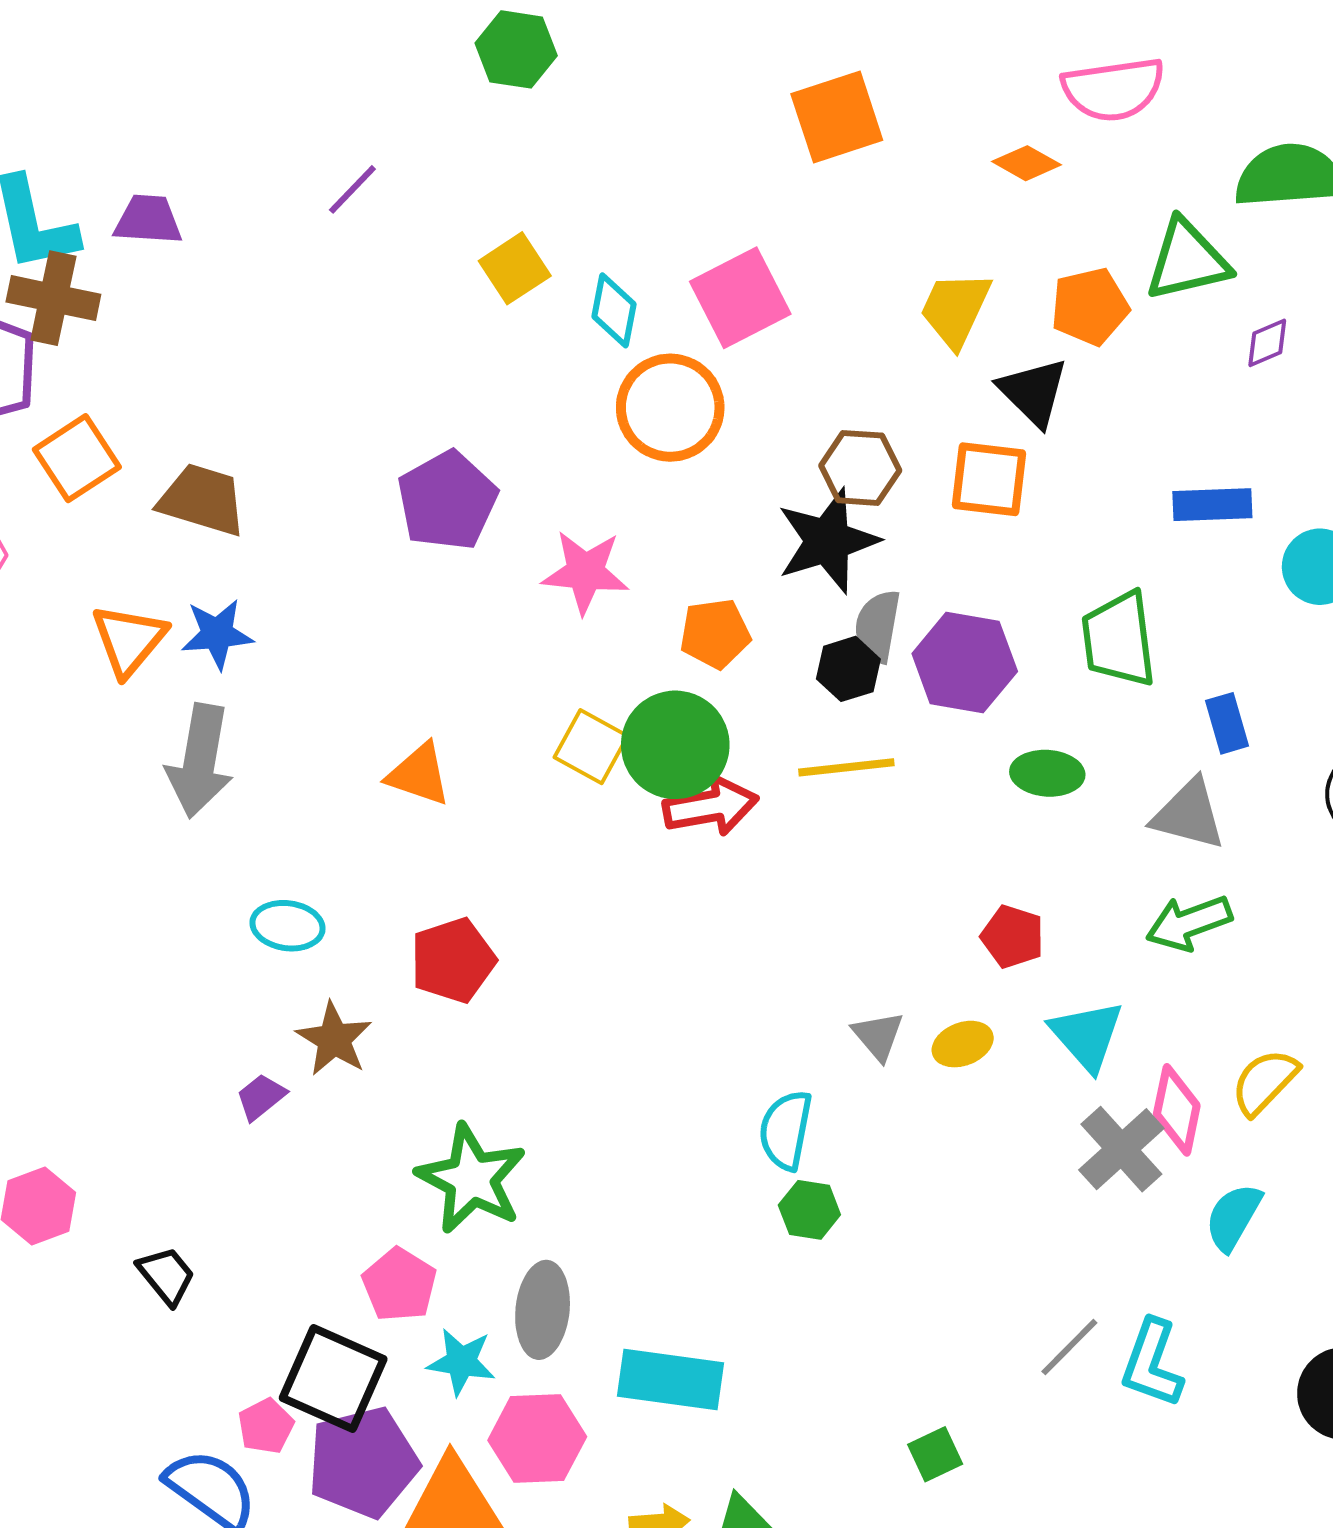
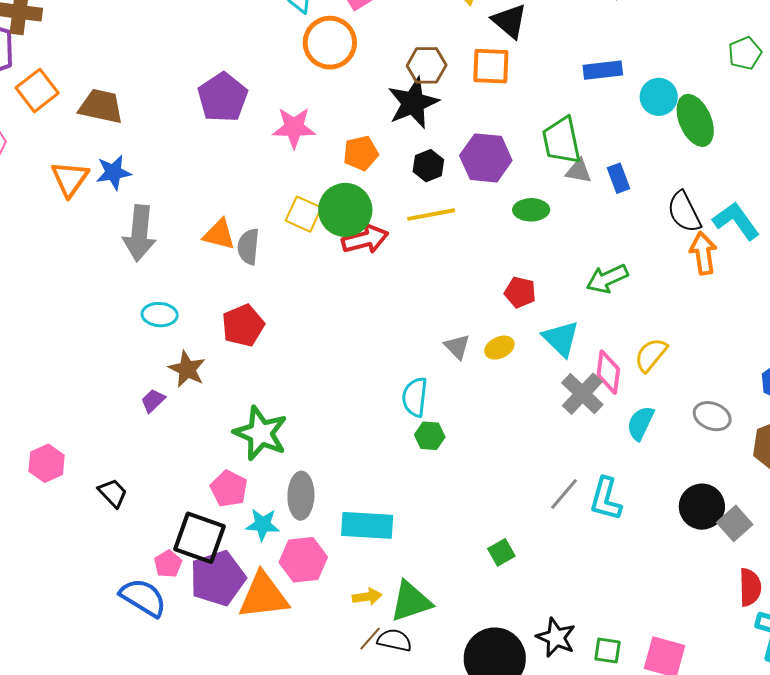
gray semicircle: (878, 626) -> (248, 247), moved
gray arrow: (200, 761) -> (140, 233), moved
gray triangle: (1189, 814) -> (579, 171), moved, size x0.7

